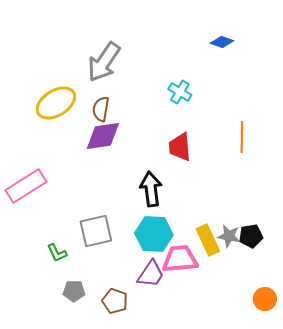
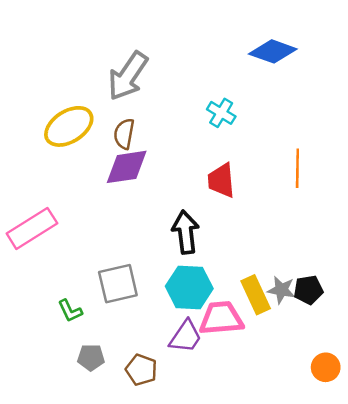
blue diamond: (222, 42) -> (273, 51), size x1.6

